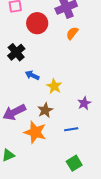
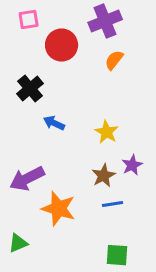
yellow star: (54, 86) -> (107, 132), moved
brown star: (45, 110) -> (104, 176), moved
green square: (74, 163) -> (117, 255), turned 35

